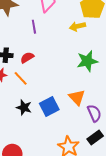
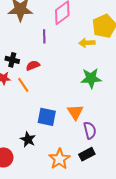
black star: (24, 107) -> (28, 139), moved
blue square: (49, 107) -> (47, 117), turned 30

